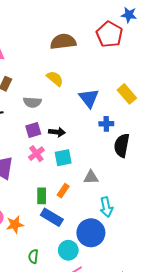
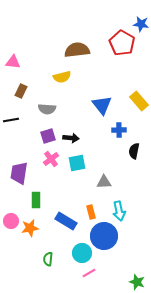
yellow semicircle: (55, 79) -> (62, 77), moved, turned 126
black semicircle: (122, 145) -> (134, 151), size x0.7
orange rectangle: (63, 191) -> (91, 212), moved, turned -48
green rectangle: (42, 196) -> (36, 200), moved

